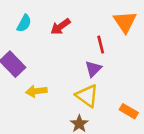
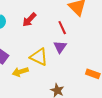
yellow triangle: (87, 96) -> (39, 57), moved

